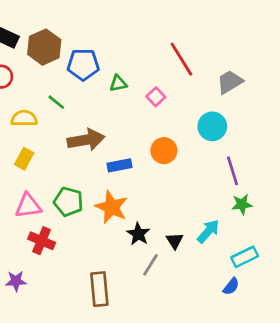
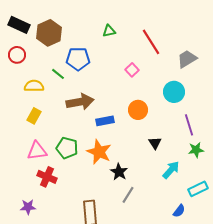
blue pentagon: (83, 65) -> (78, 59), moved
green triangle: (118, 83) -> (109, 31), moved
black triangle: (175, 241) -> (155, 143), moved
blue semicircle: (231, 286) -> (179, 211), moved

